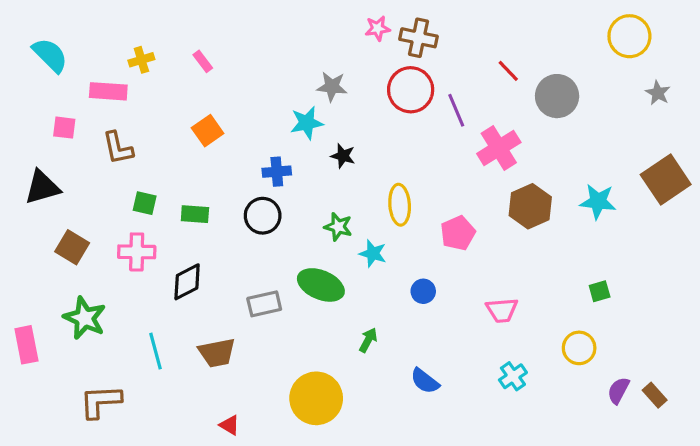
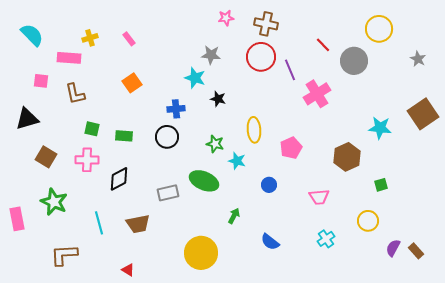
pink star: (378, 28) -> (226, 18), moved
yellow circle: (629, 36) -> (379, 29), moved
cyan star: (307, 123) -> (195, 78), turned 30
brown hexagon: (530, 206) -> (347, 157), moved
red triangle: (230, 425) -> (128, 270), moved

